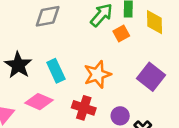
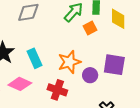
purple square: (151, 77) -> (114, 65), turned -30
purple circle: (120, 116) -> (90, 75), moved

